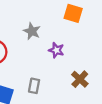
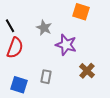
purple star: (56, 50) -> (66, 45), size x1.5

